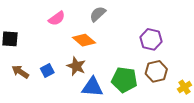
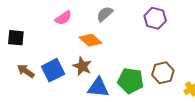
purple hexagon: (151, 39) -> (155, 18), moved
blue square: (47, 71) -> (53, 70), size x1.6

